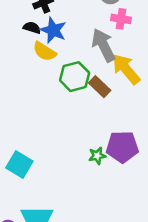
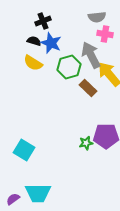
yellow semicircle: (44, 51) -> (33, 63), moved
green hexagon: (75, 77) -> (69, 67), moved

